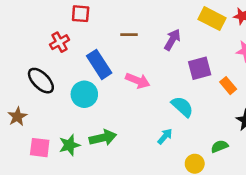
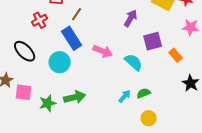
brown line: (129, 35) -> (77, 14), moved, turned -56
cyan semicircle: (182, 107) -> (134, 62), moved
green semicircle: (219, 146) -> (144, 93), moved
pink square: (40, 148) -> (24, 92), moved

